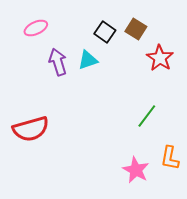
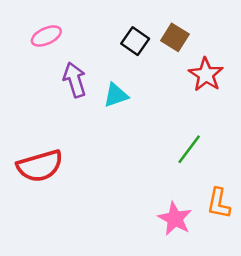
cyan triangle: (88, 60) -> (116, 95), moved

